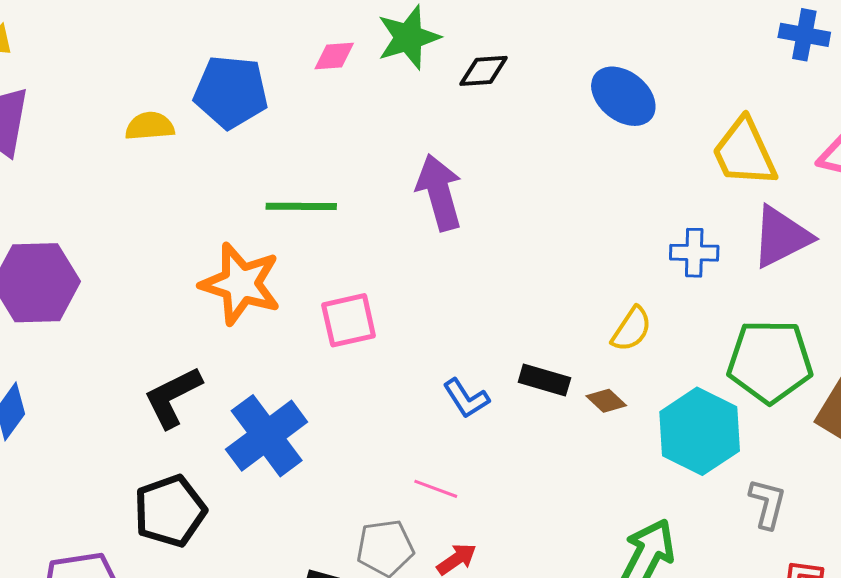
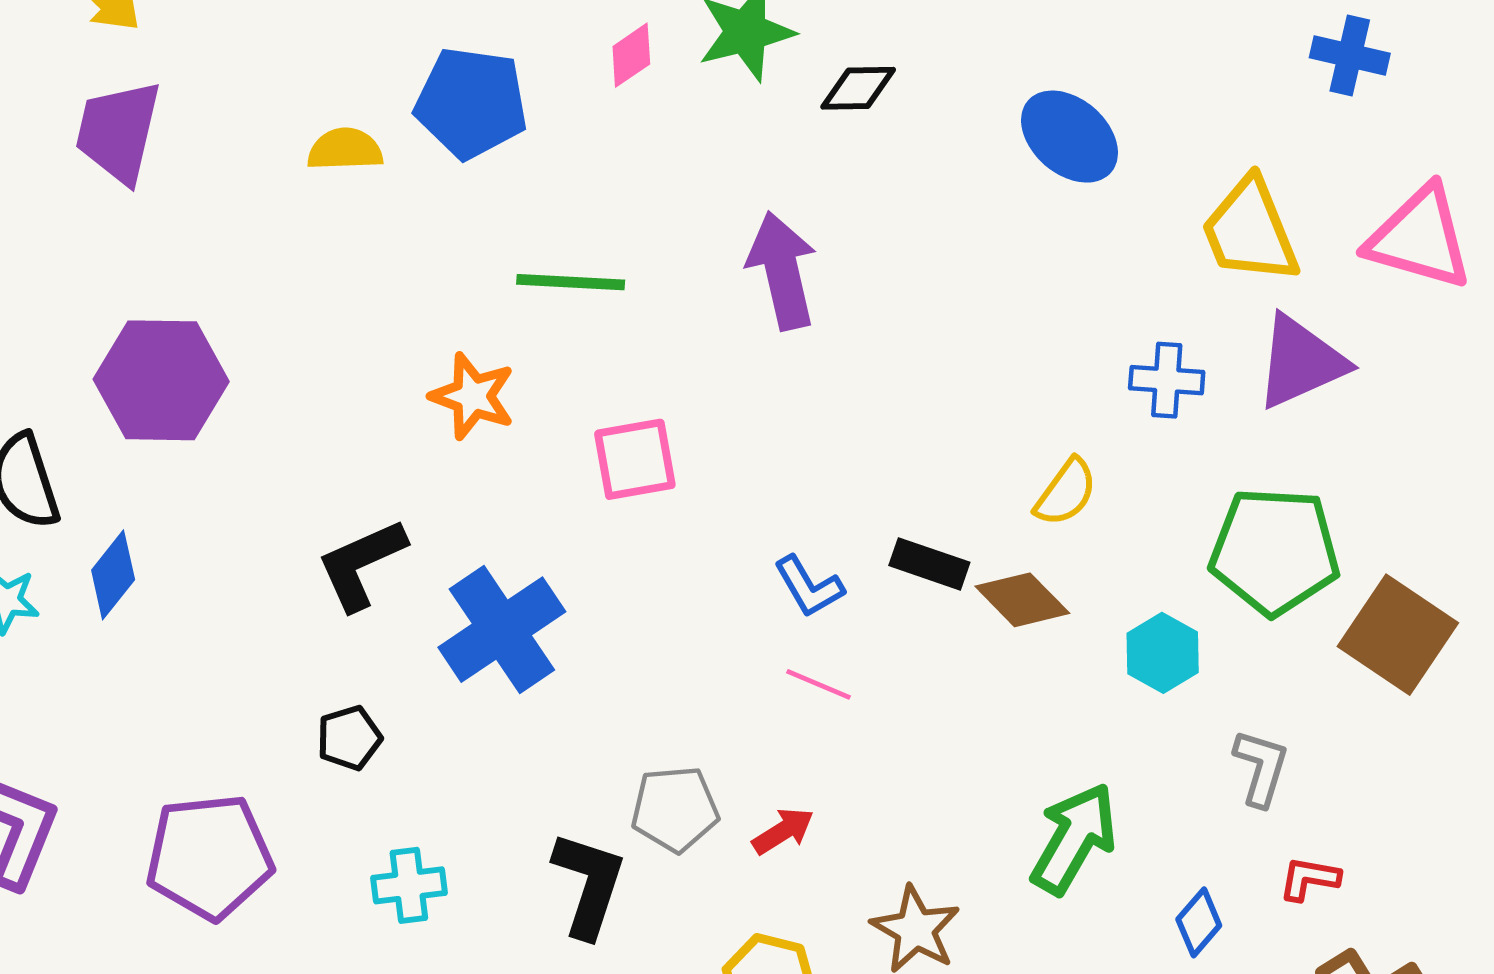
pink diamond: (334, 56) -> (631, 55), turned -33
orange star: (241, 284) -> (473, 396), size x0.7
brown diamond: (606, 401) -> (1022, 600), size x1.5
cyan hexagon: (700, 431) -> (1163, 653), size x0.6
pink line: (436, 489) -> (818, 684), moved
black pentagon: (170, 511) -> (349, 738), size x0.6

